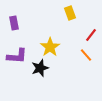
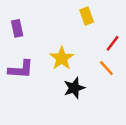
black star: (40, 68) -> (74, 88), moved

